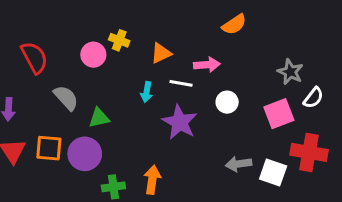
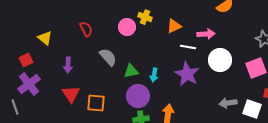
red semicircle: (34, 58) -> (86, 29), size x0.7
cyan arrow: (147, 92) -> (154, 75), moved
white circle: (227, 102) -> (220, 60), size x1.5
orange square: (49, 148) -> (96, 103), moved
purple circle: (85, 154) -> (138, 96), moved

